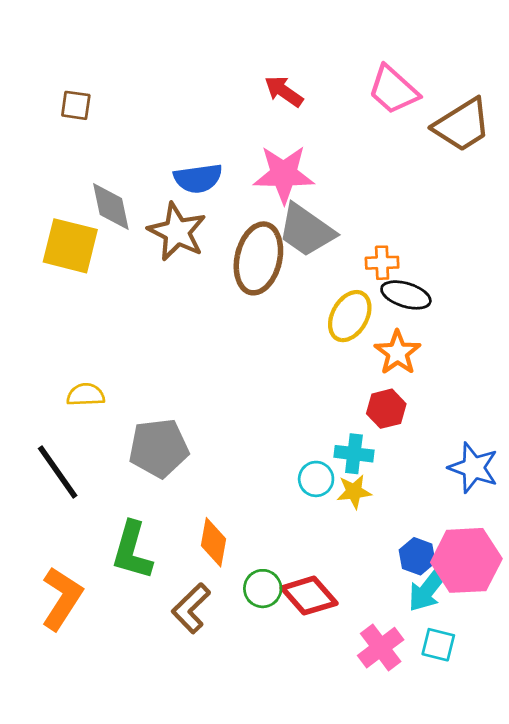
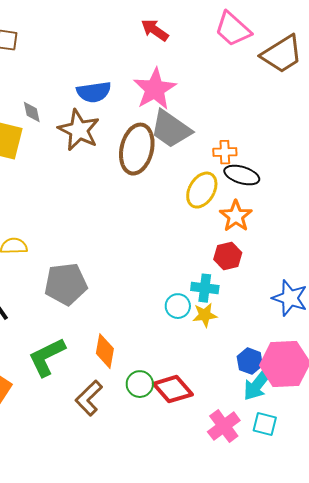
pink star: (284, 174) -> (155, 89), turned -30
gray diamond: (111, 206) -> (32, 112), size x0.6
green L-shape: (132, 551) -> (47, 357), turned 48

